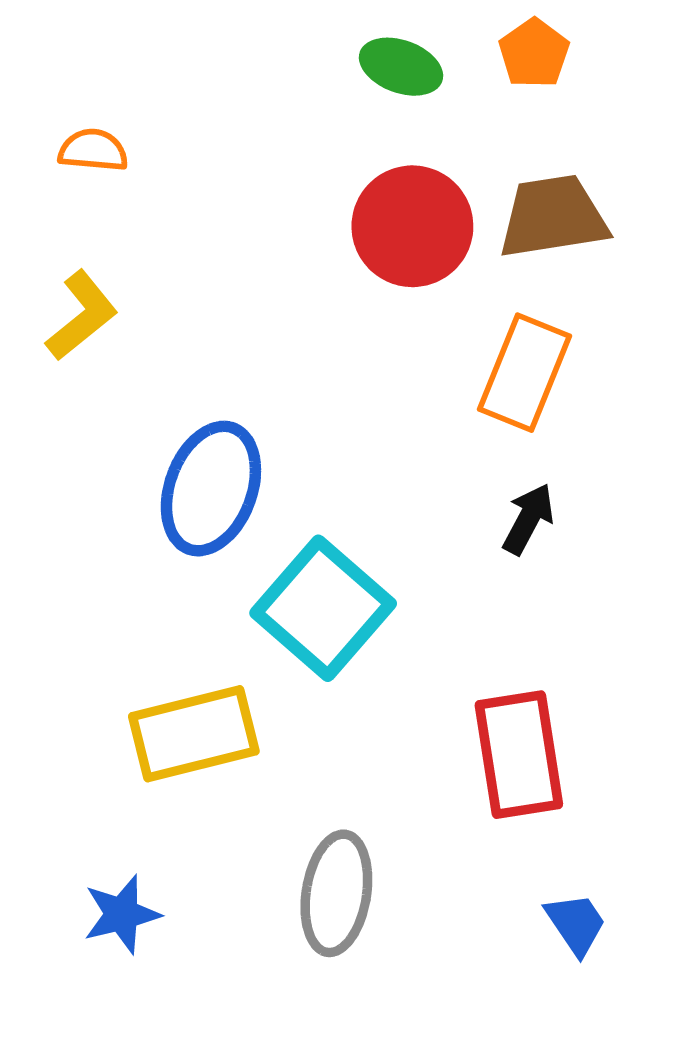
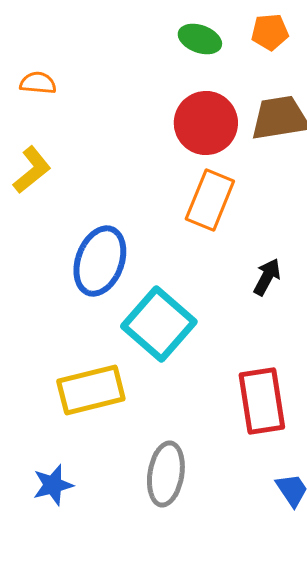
orange pentagon: (534, 53) -> (270, 32), turned 30
orange rectangle: (525, 373) -> (210, 200), moved

